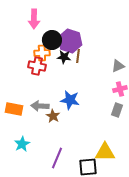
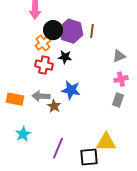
orange cross: (42, 53) -> (43, 43), turned -35
brown line: (78, 56) -> (92, 31), moved
black star: (64, 57) -> (65, 57), moved
red cross: (37, 66) -> (44, 65), moved

